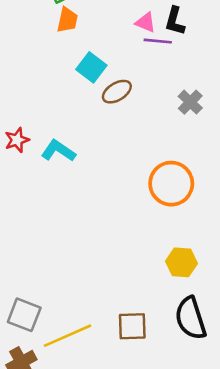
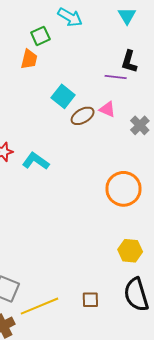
orange trapezoid: (67, 20) -> (29, 59), moved
pink triangle: (145, 22) -> (107, 109), moved
brown square: (132, 326) -> (90, 300), size x0.7

